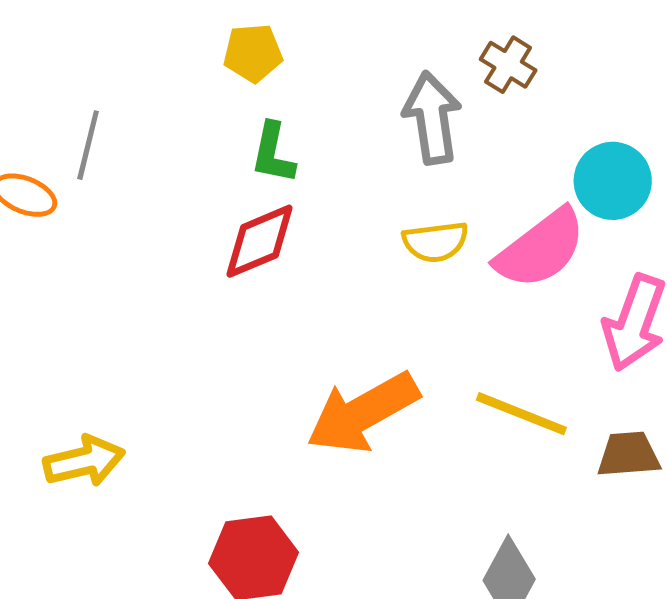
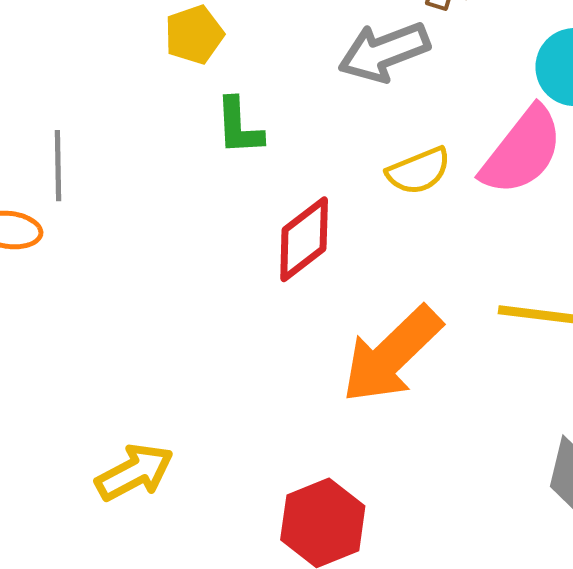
gray arrow: (432, 118) -> (384, 52), turned -88
red diamond: (260, 241) -> (304, 239), moved

